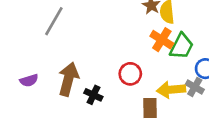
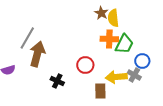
gray line: (54, 21) -> (27, 38), moved
orange cross: (162, 40) -> (109, 39), turned -30
brown arrow: (68, 79) -> (37, 54), moved

